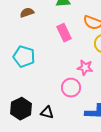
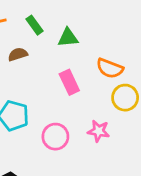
pink circle: (71, 88) -> (55, 137), moved

